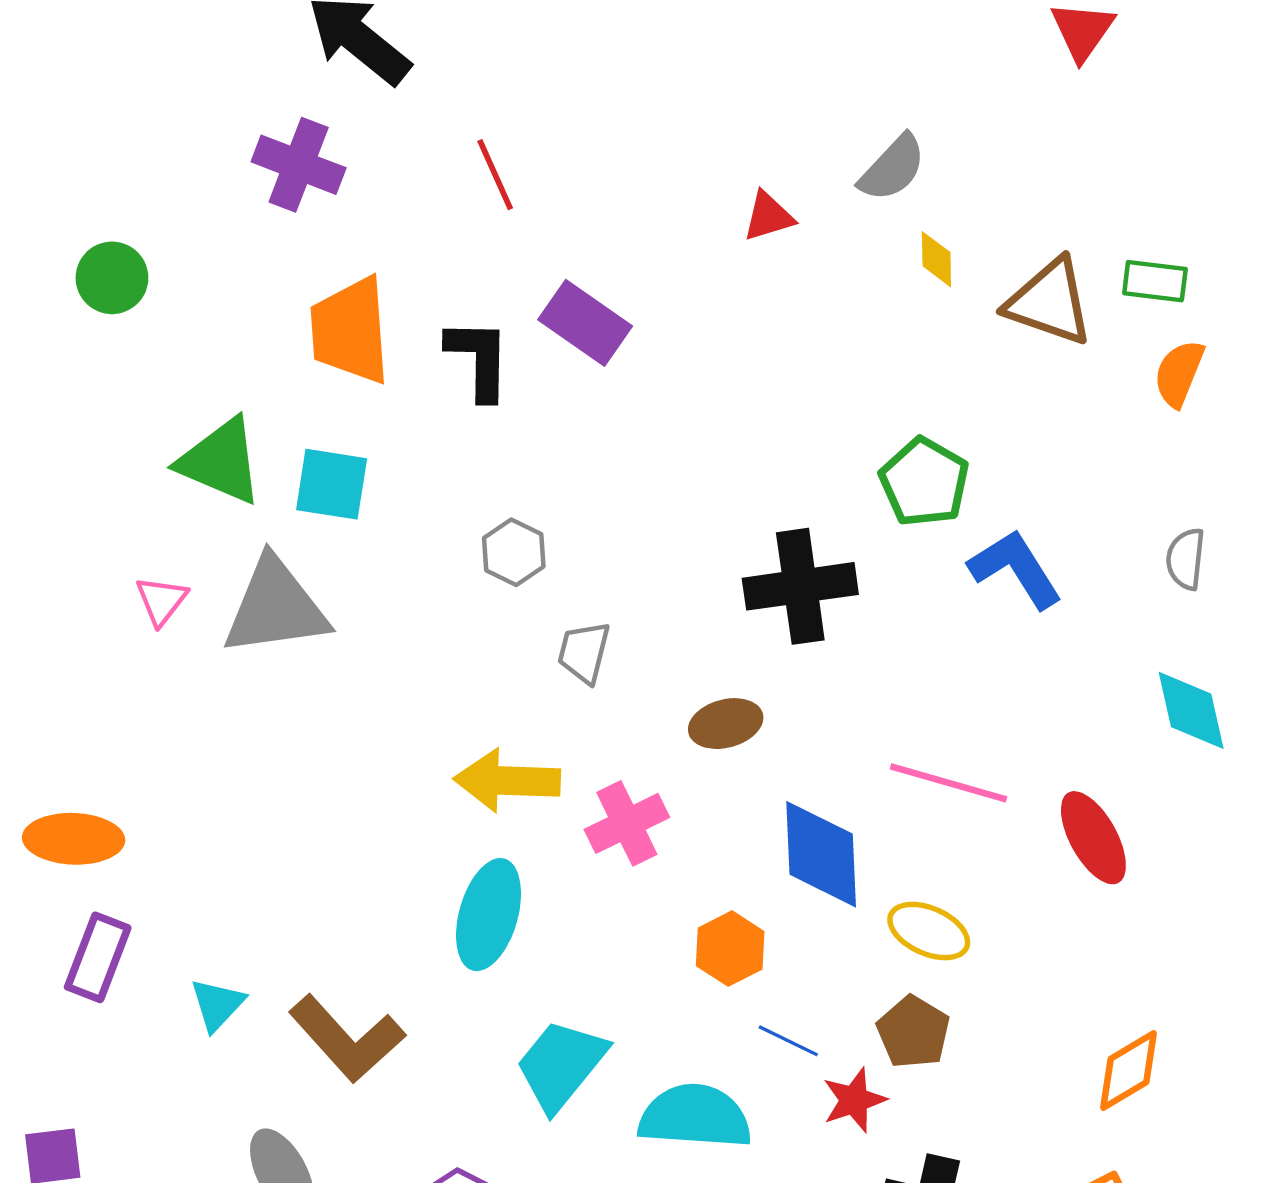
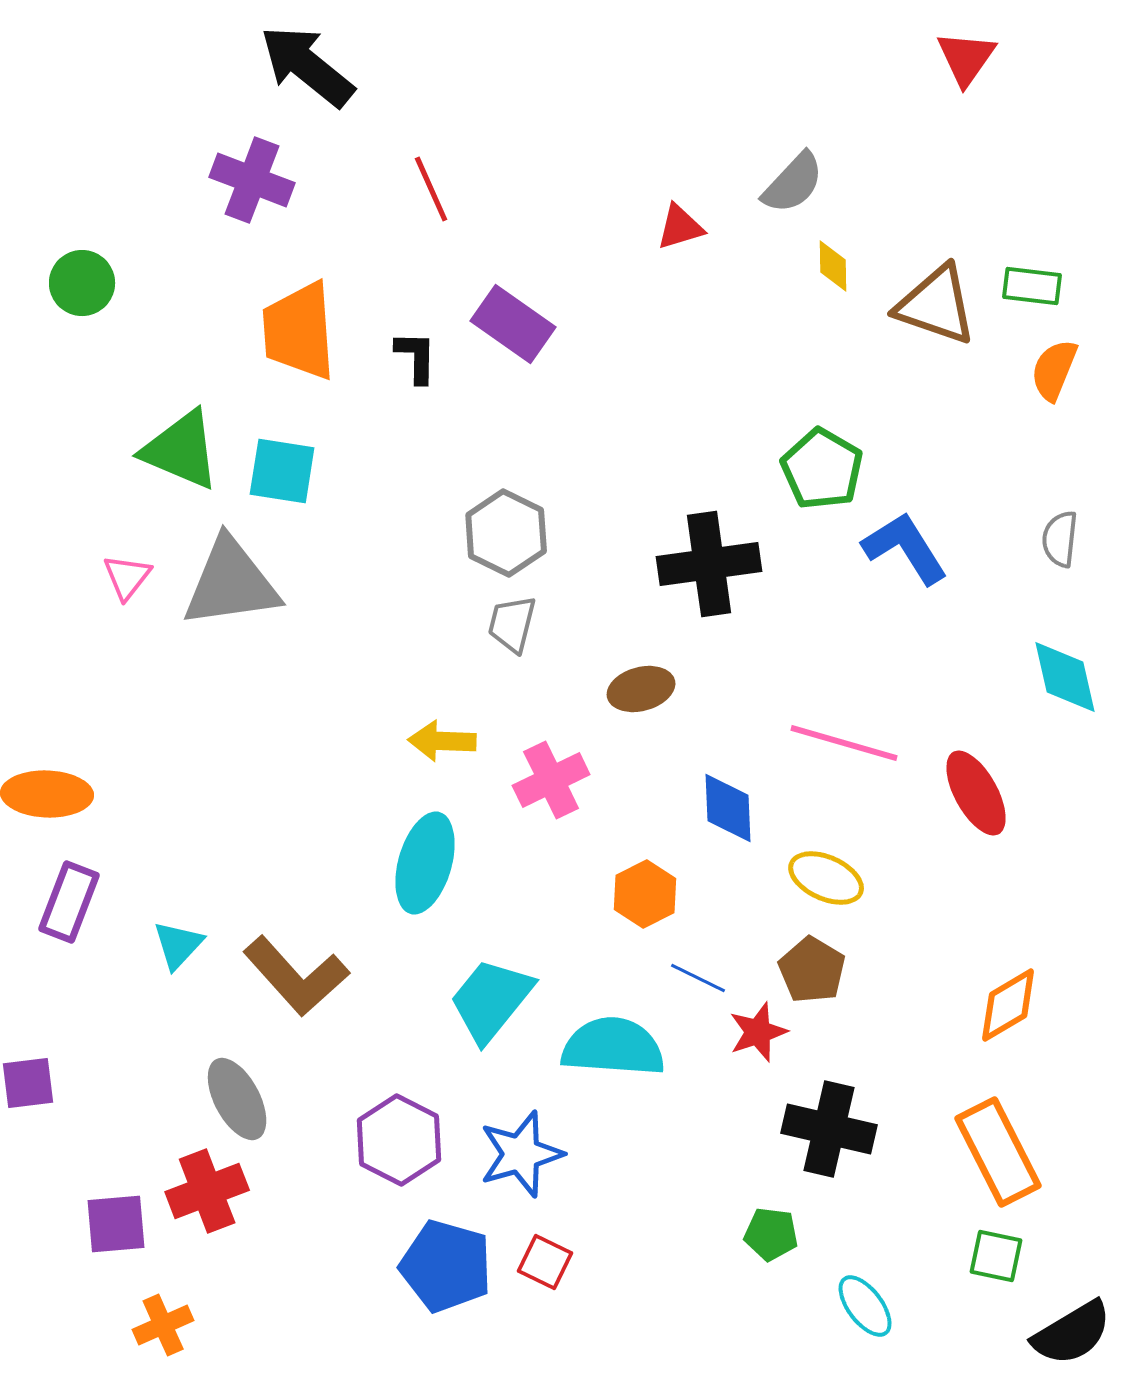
black L-shape: (479, 359) -> (416, 357), size x0.7
gray hexagon: (514, 552) -> (506, 533), moved, size x1.4
yellow arrow: (507, 781) -> (442, 741), size x0.7
blue diamond: (821, 854) -> (728, 808), size x0.7

